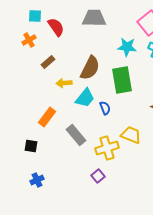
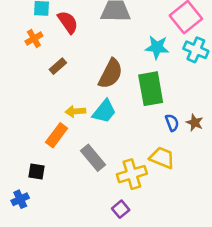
yellow arrow: (64, 83) -> (75, 111), moved
blue semicircle: (105, 108) -> (172, 123), moved
blue cross: (37, 180) -> (20, 199), moved

